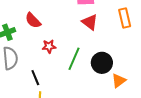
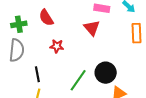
red triangle: (90, 22) -> (92, 28), moved
green line: (74, 59) -> (78, 80), moved

